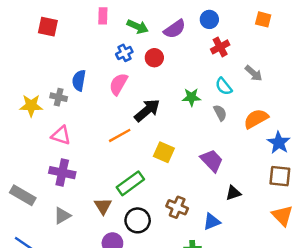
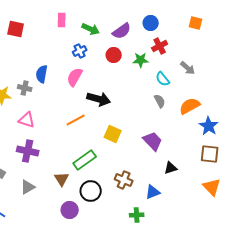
red circle: (154, 58) -> (114, 55), moved
green star: (191, 97) -> (141, 60), moved
black arrow: (147, 110) -> (99, 99), turned 55

